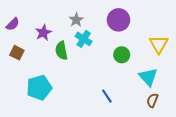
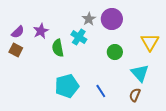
gray star: (76, 20) -> (89, 19), moved
purple semicircle: (13, 24) -> (18, 32), moved
cyan pentagon: (39, 88) -> (67, 86), moved
brown semicircle: (152, 100) -> (135, 95), moved

